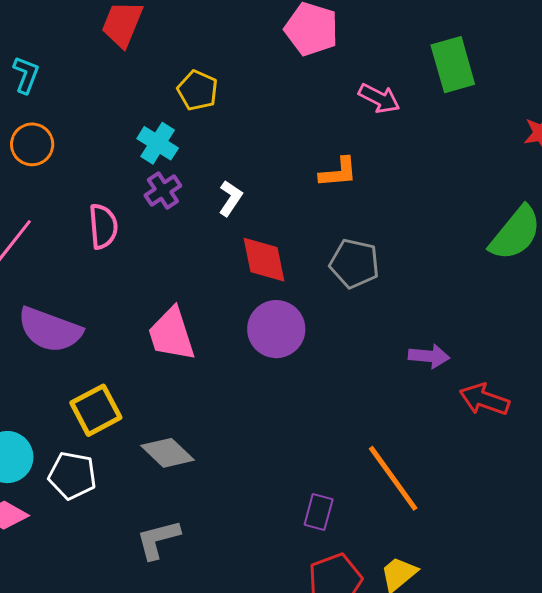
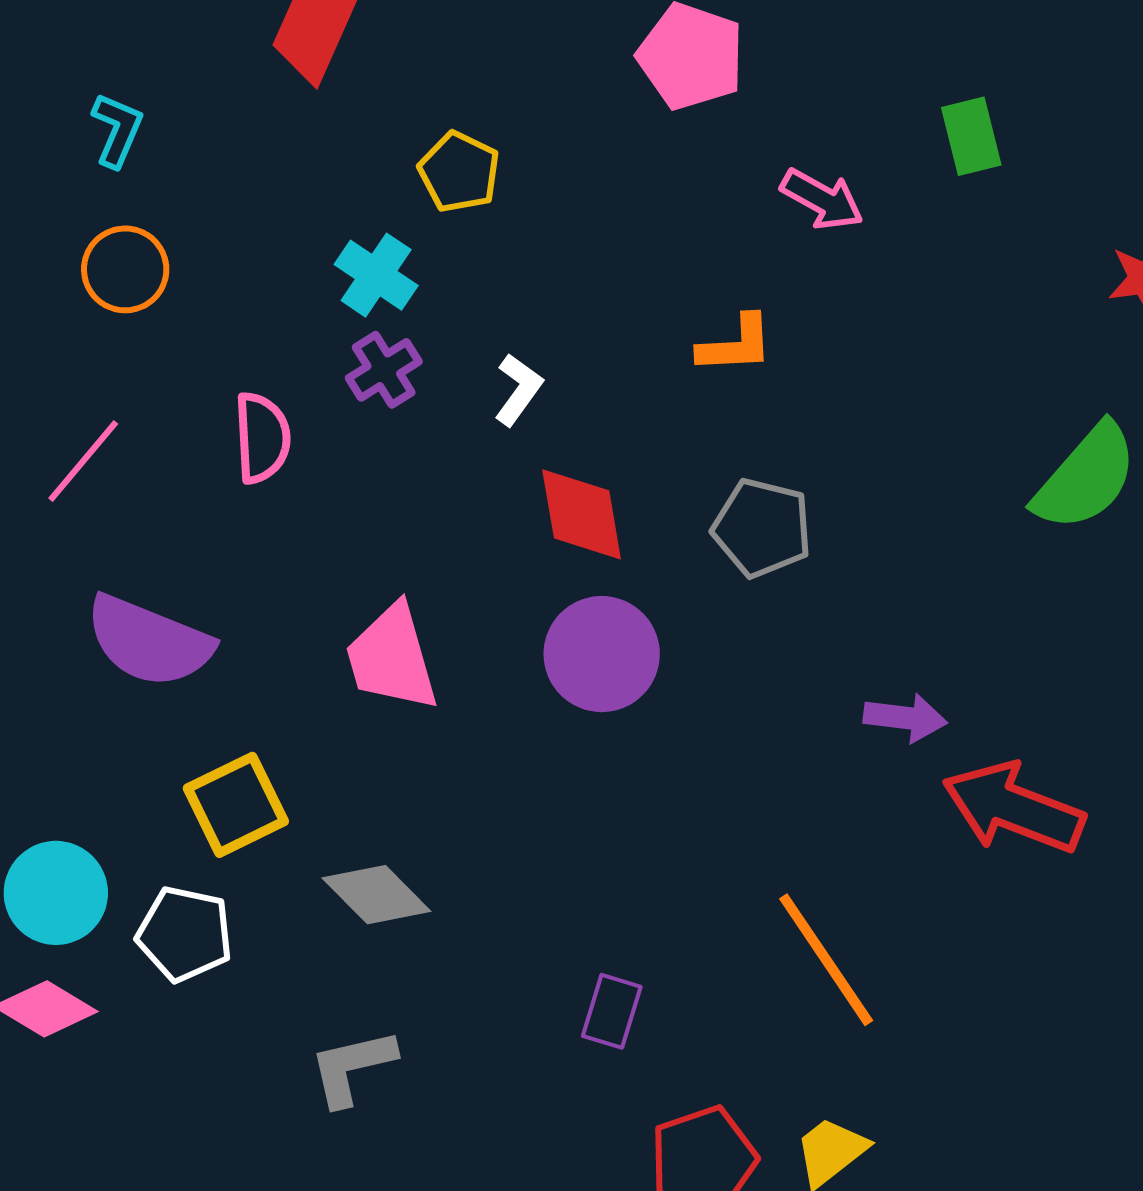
green rectangle: (453, 65) -> (971, 136), size x0.7
red arrow: (484, 399) -> (1013, 808), size x1.4
purple rectangle: (319, 512) -> (612, 1011), moved

